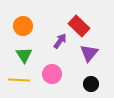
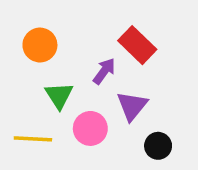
purple triangle: (89, 53) -> (132, 106), moved
green triangle: (24, 55) -> (59, 95), moved

